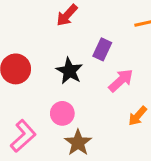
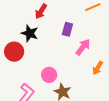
black star: (69, 71) -> (30, 33), moved

